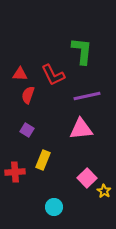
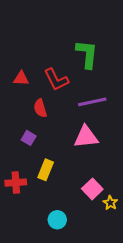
red semicircle: (28, 95) -> (40, 108), moved, turned -36

